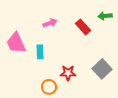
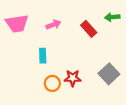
pink trapezoid: (16, 43) -> (17, 24), moved, turned -75
orange circle: (49, 87) -> (52, 83), moved

